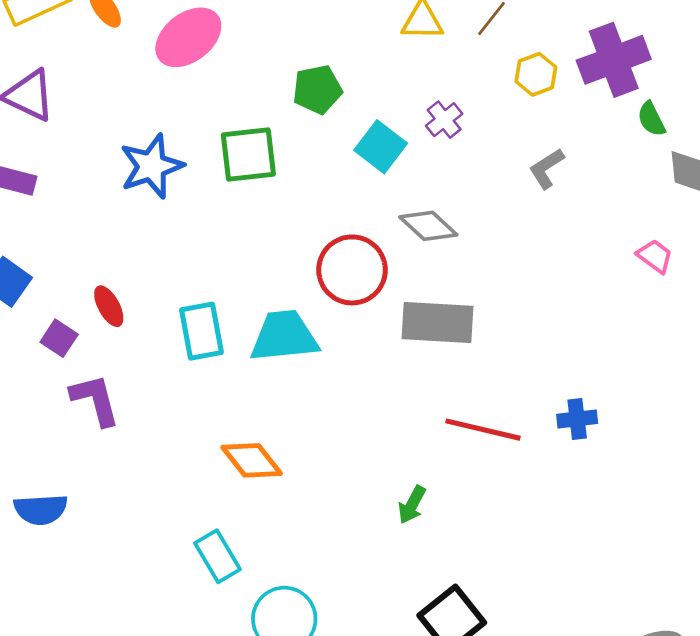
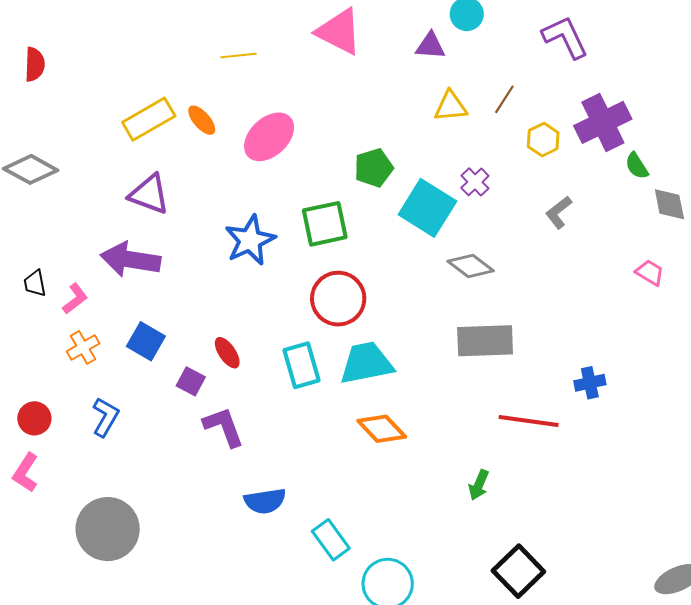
cyan square: (381, 147) -> (427, 208), size x1.4
red circle: (352, 270) -> (338, 299), moved
blue cross: (577, 419) -> (590, 383), moved
orange diamond: (252, 460) -> (382, 429), moved
blue semicircle: (41, 509) -> (265, 501), moved

